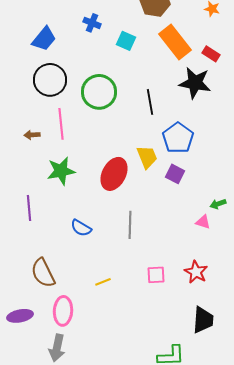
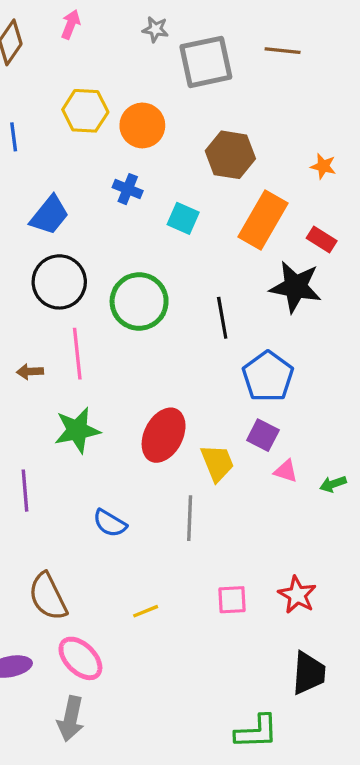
orange rectangle: (175, 42) -> (263, 220), turned 68
yellow trapezoid: (147, 157) -> (217, 463), moved
pink triangle: (203, 222) -> (286, 471), moved
pink ellipse: (63, 311) -> (80, 658), turned -48

